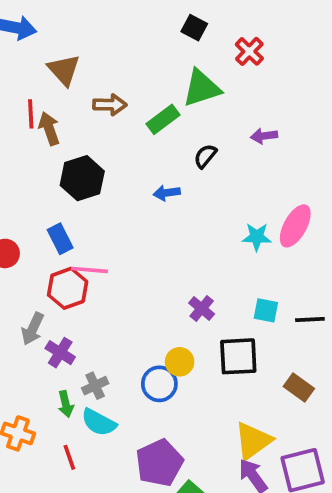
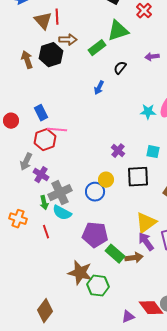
red line: (31, 114) -> (57, 17), moved
brown arrow: (49, 129) -> (27, 60), moved
black hexagon: (82, 178) -> (51, 55), moved
blue arrow: (167, 193) -> (99, 88), turned -56
gray cross: (95, 386) -> (60, 193), size x1.6
purple pentagon: (159, 463) -> (95, 235), turned 30

